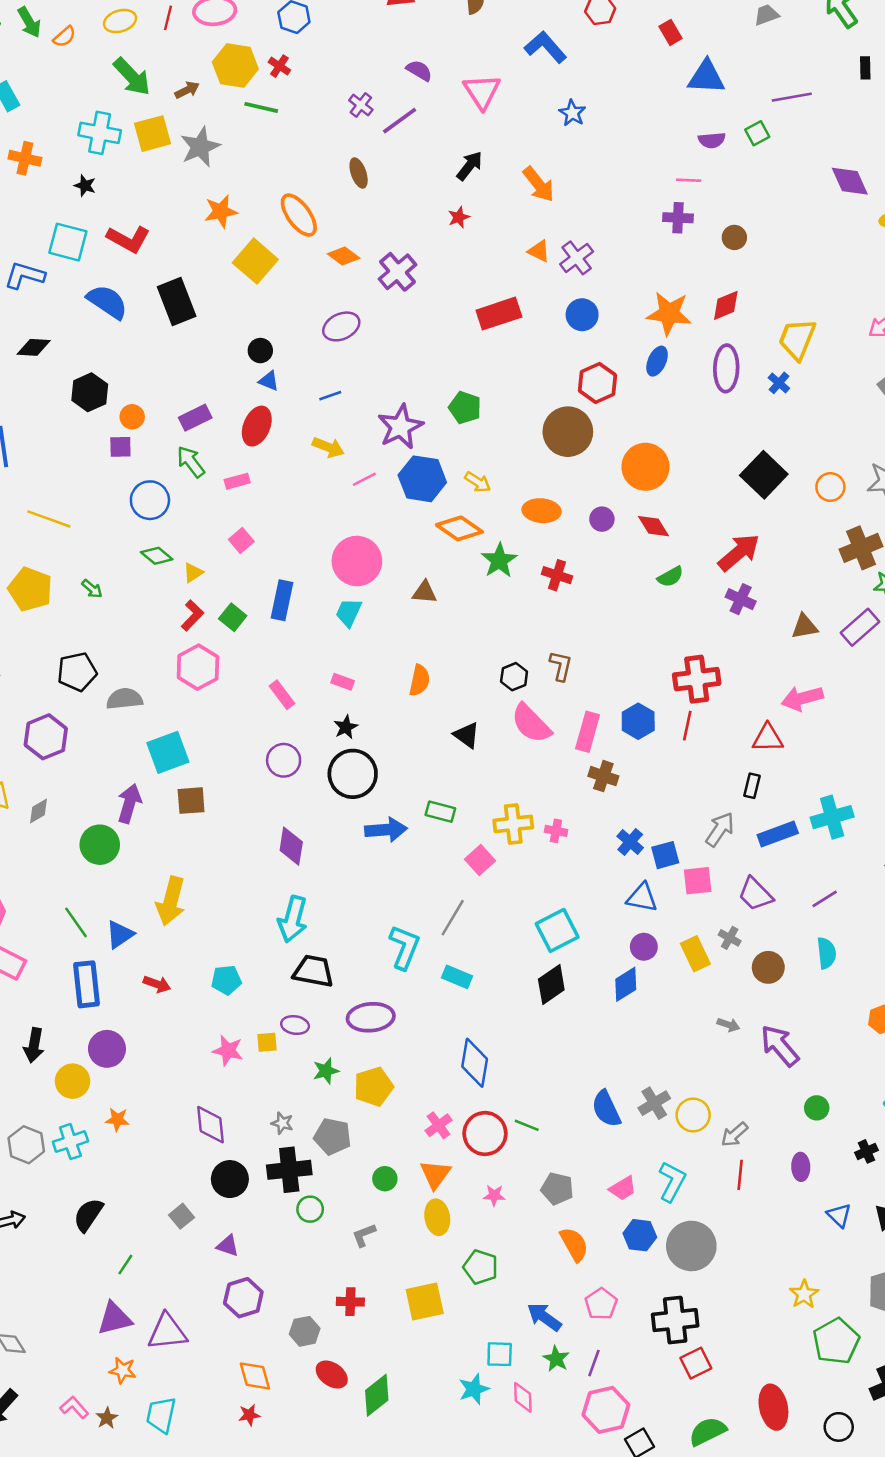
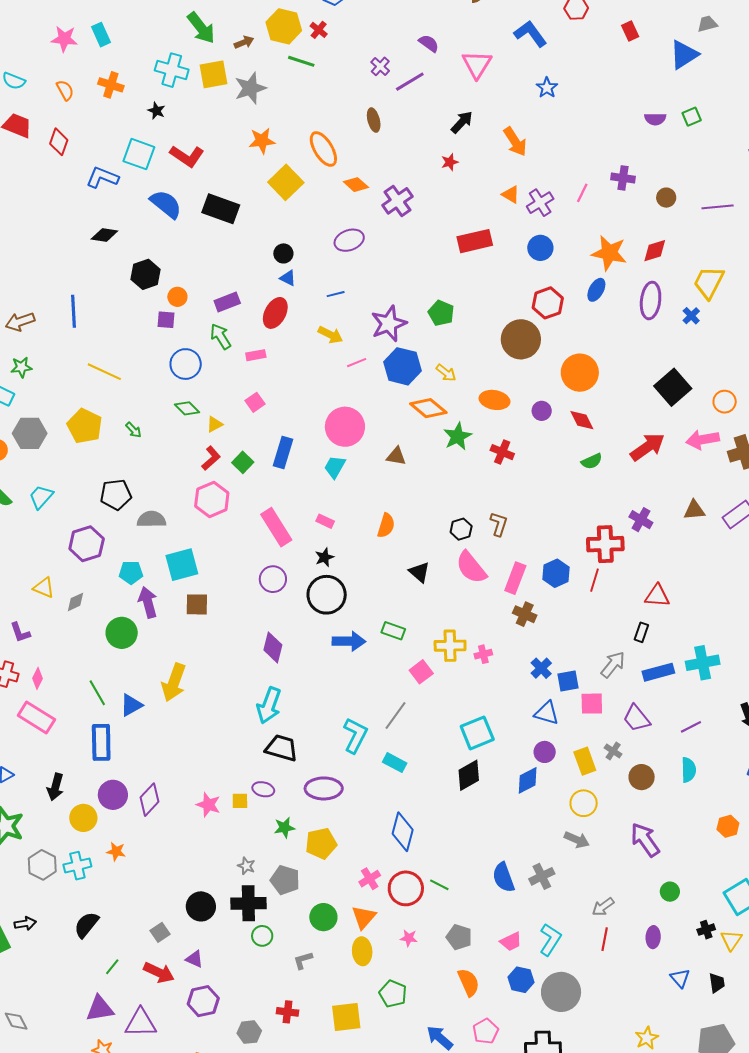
blue triangle: (706, 77) -> (684, 55), moved, turned -40
purple line: (792, 97) -> (718, 207), moved
pink line: (689, 180) -> (582, 193), moved, turned -72
black rectangle: (177, 301) -> (221, 209), turned -54
purple cross: (741, 599) -> (641, 520), moved
pink rectangle: (282, 695) -> (276, 527), size x1.6
pink arrow: (802, 698) -> (703, 440), moved
purple arrow: (129, 803) -> (148, 602), turned -36
pink cross: (556, 831) -> (483, 654), turned -30
cyan pentagon: (226, 980) -> (131, 572), moved
red arrow: (157, 984) -> (159, 972), moved, size x1.4
gray arrow: (728, 1025) -> (577, 840), moved, size x1.4
yellow circle: (693, 1115) -> (584, 803), moved
purple diamond: (210, 1125) -> (150, 800), moved, turned 44
green circle: (385, 1179) -> (323, 917), size x1.4

